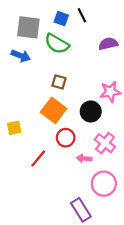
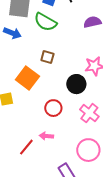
orange square: (54, 110) -> (27, 78), moved
red line: (38, 158) -> (26, 147), moved
pink arrow: (84, 158) -> (46, 136), moved

